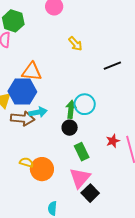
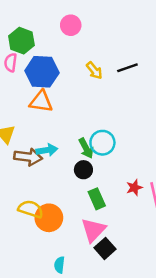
black line: (112, 66) -> (127, 68), moved
blue hexagon: (22, 91) -> (42, 72), moved
green arrow: (71, 109) -> (86, 148), turned 144
yellow semicircle: (26, 162) -> (31, 209), size x1.5

